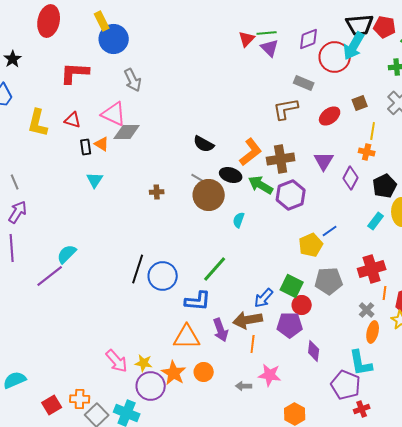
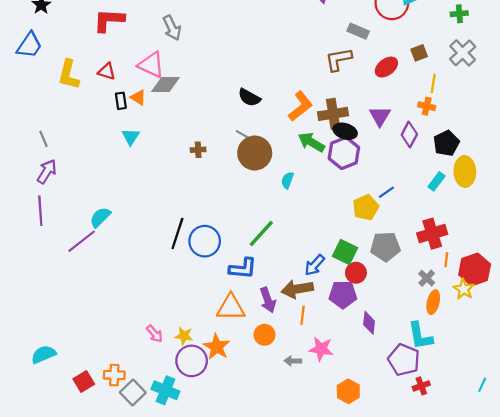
black ellipse: (231, 175) -> (345, 131), moved
pink arrow: (117, 361) -> (155, 334), size x0.7
orange circle: (204, 372) -> (265, 335), moved

